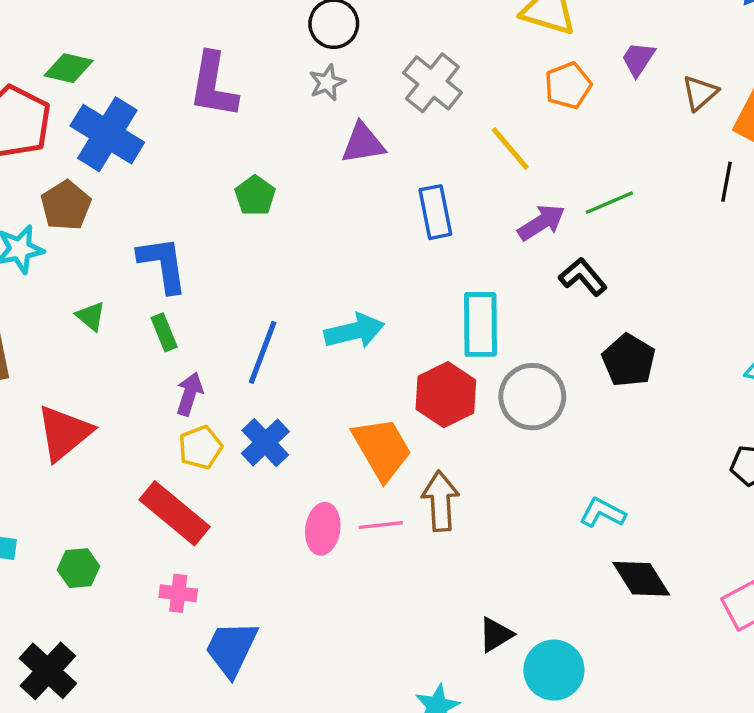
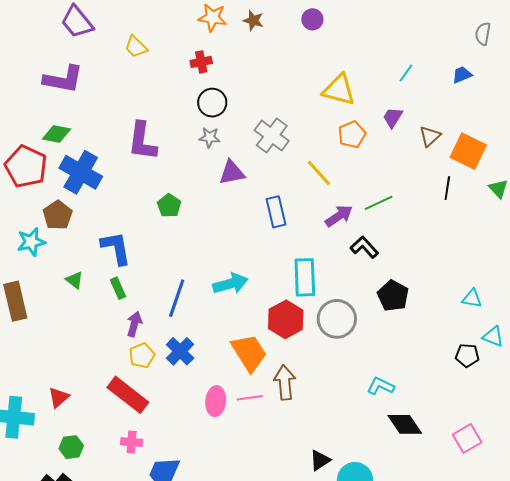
gray star: (327, 83) -> (210, 137), turned 30
red triangle: (64, 433) -> (59, 397), moved, size x0.6
green hexagon: (78, 568) -> (71, 447), moved

